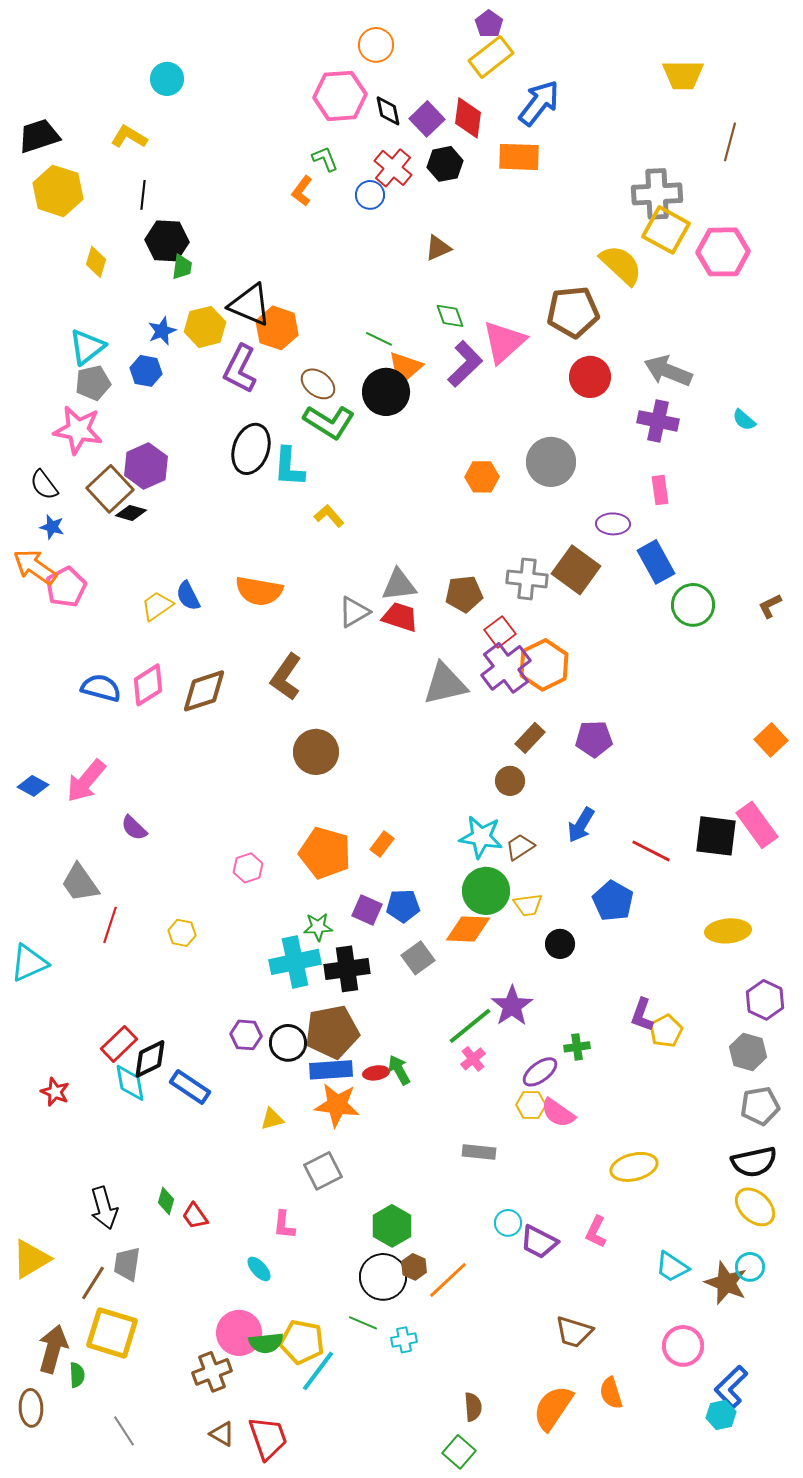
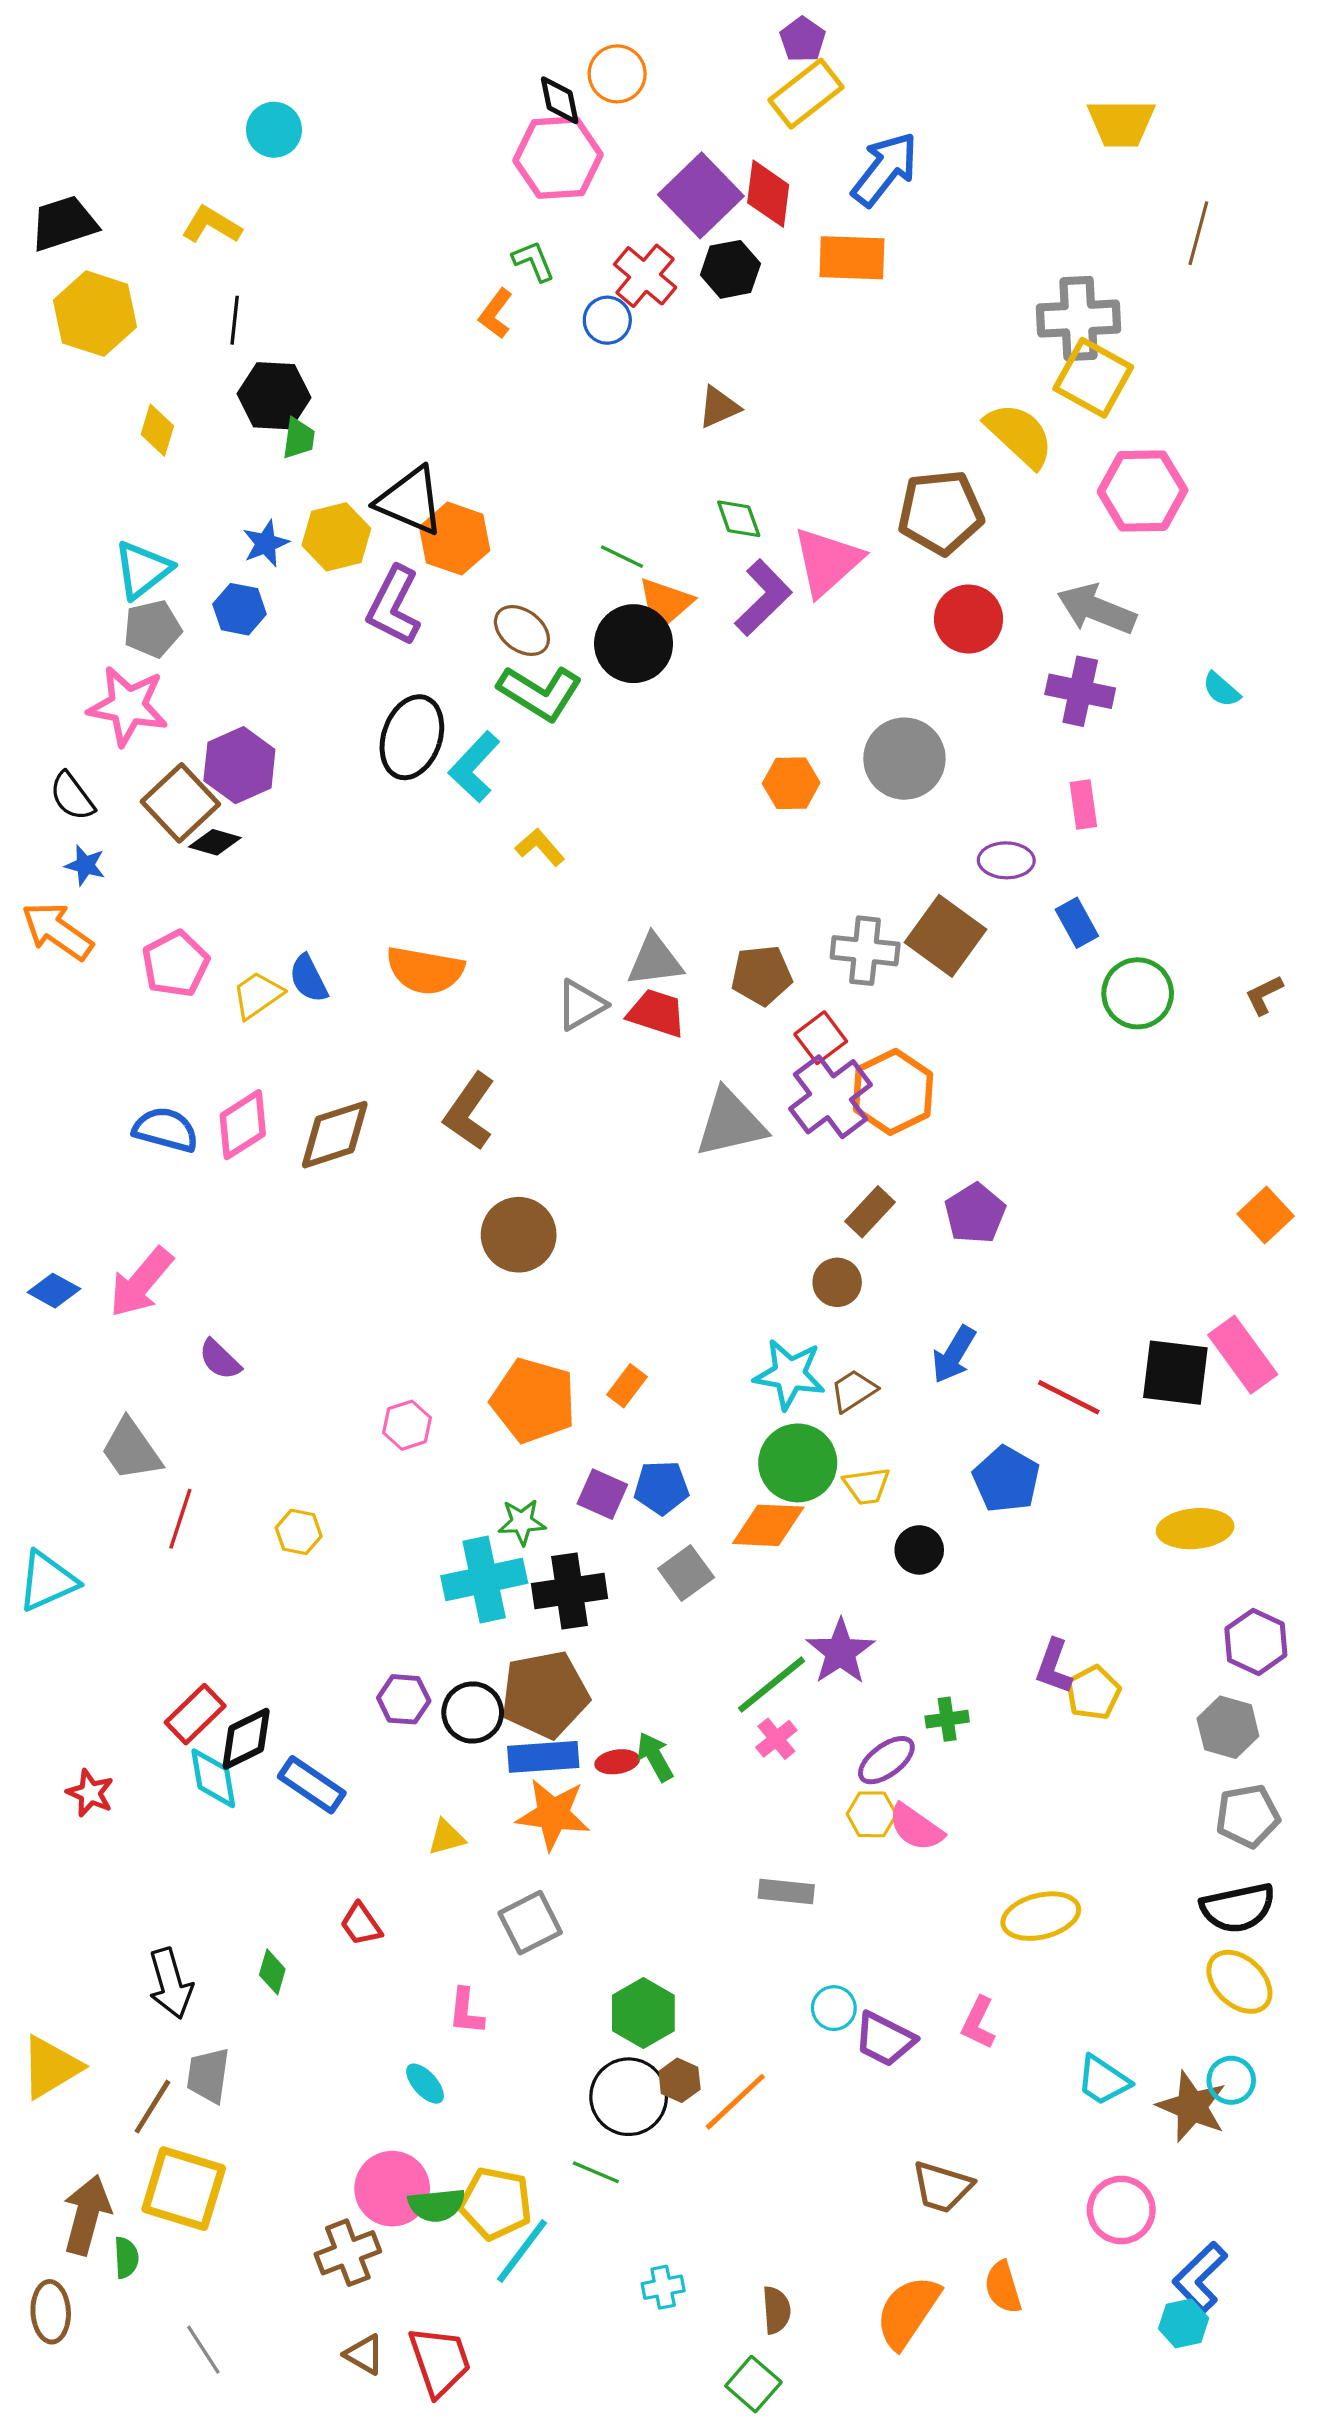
black diamond: (388, 111) -> (560, 100), moved
purple square: (427, 119) -> (701, 195), size x1.4
pink hexagon: (723, 252) -> (1143, 491), moved
cyan L-shape: (289, 467) -> (474, 767), turned 39
blue rectangle: (656, 562) -> (1077, 923), size x0.7
pink pentagon: (66, 587) -> (175, 964), moved
purple pentagon: (594, 739) -> (975, 1213), turned -30
red trapezoid: (195, 1216) -> (361, 1924), moved
cyan cross: (404, 1340) -> (663, 2287), moved

